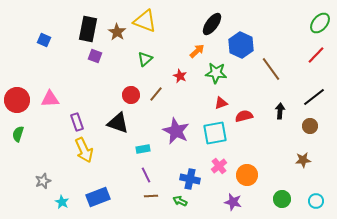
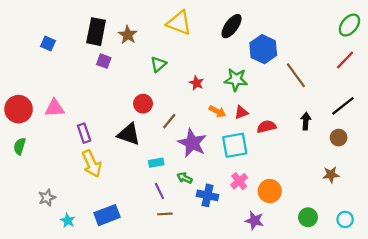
yellow triangle: (145, 21) -> (179, 23), moved
orange arrow: (197, 51) -> (217, 111), moved, turned 70
brown line: (156, 94) -> (169, 121), moved
green arrow: (180, 201) -> (185, 178), moved

